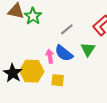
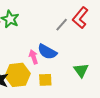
gray line: (67, 29) -> (62, 25), moved
green triangle: (88, 49) -> (81, 70), moved

